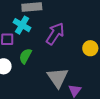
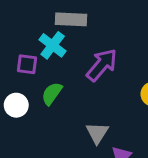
gray triangle: (58, 78) -> (97, 133), size x0.7

